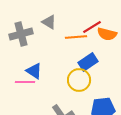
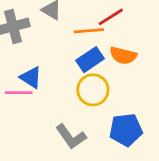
orange semicircle: (107, 34) -> (123, 55), moved
blue rectangle: (88, 62) -> (90, 60), moved

